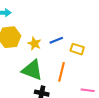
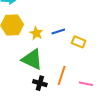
orange line: (62, 72) -> (62, 75), moved

